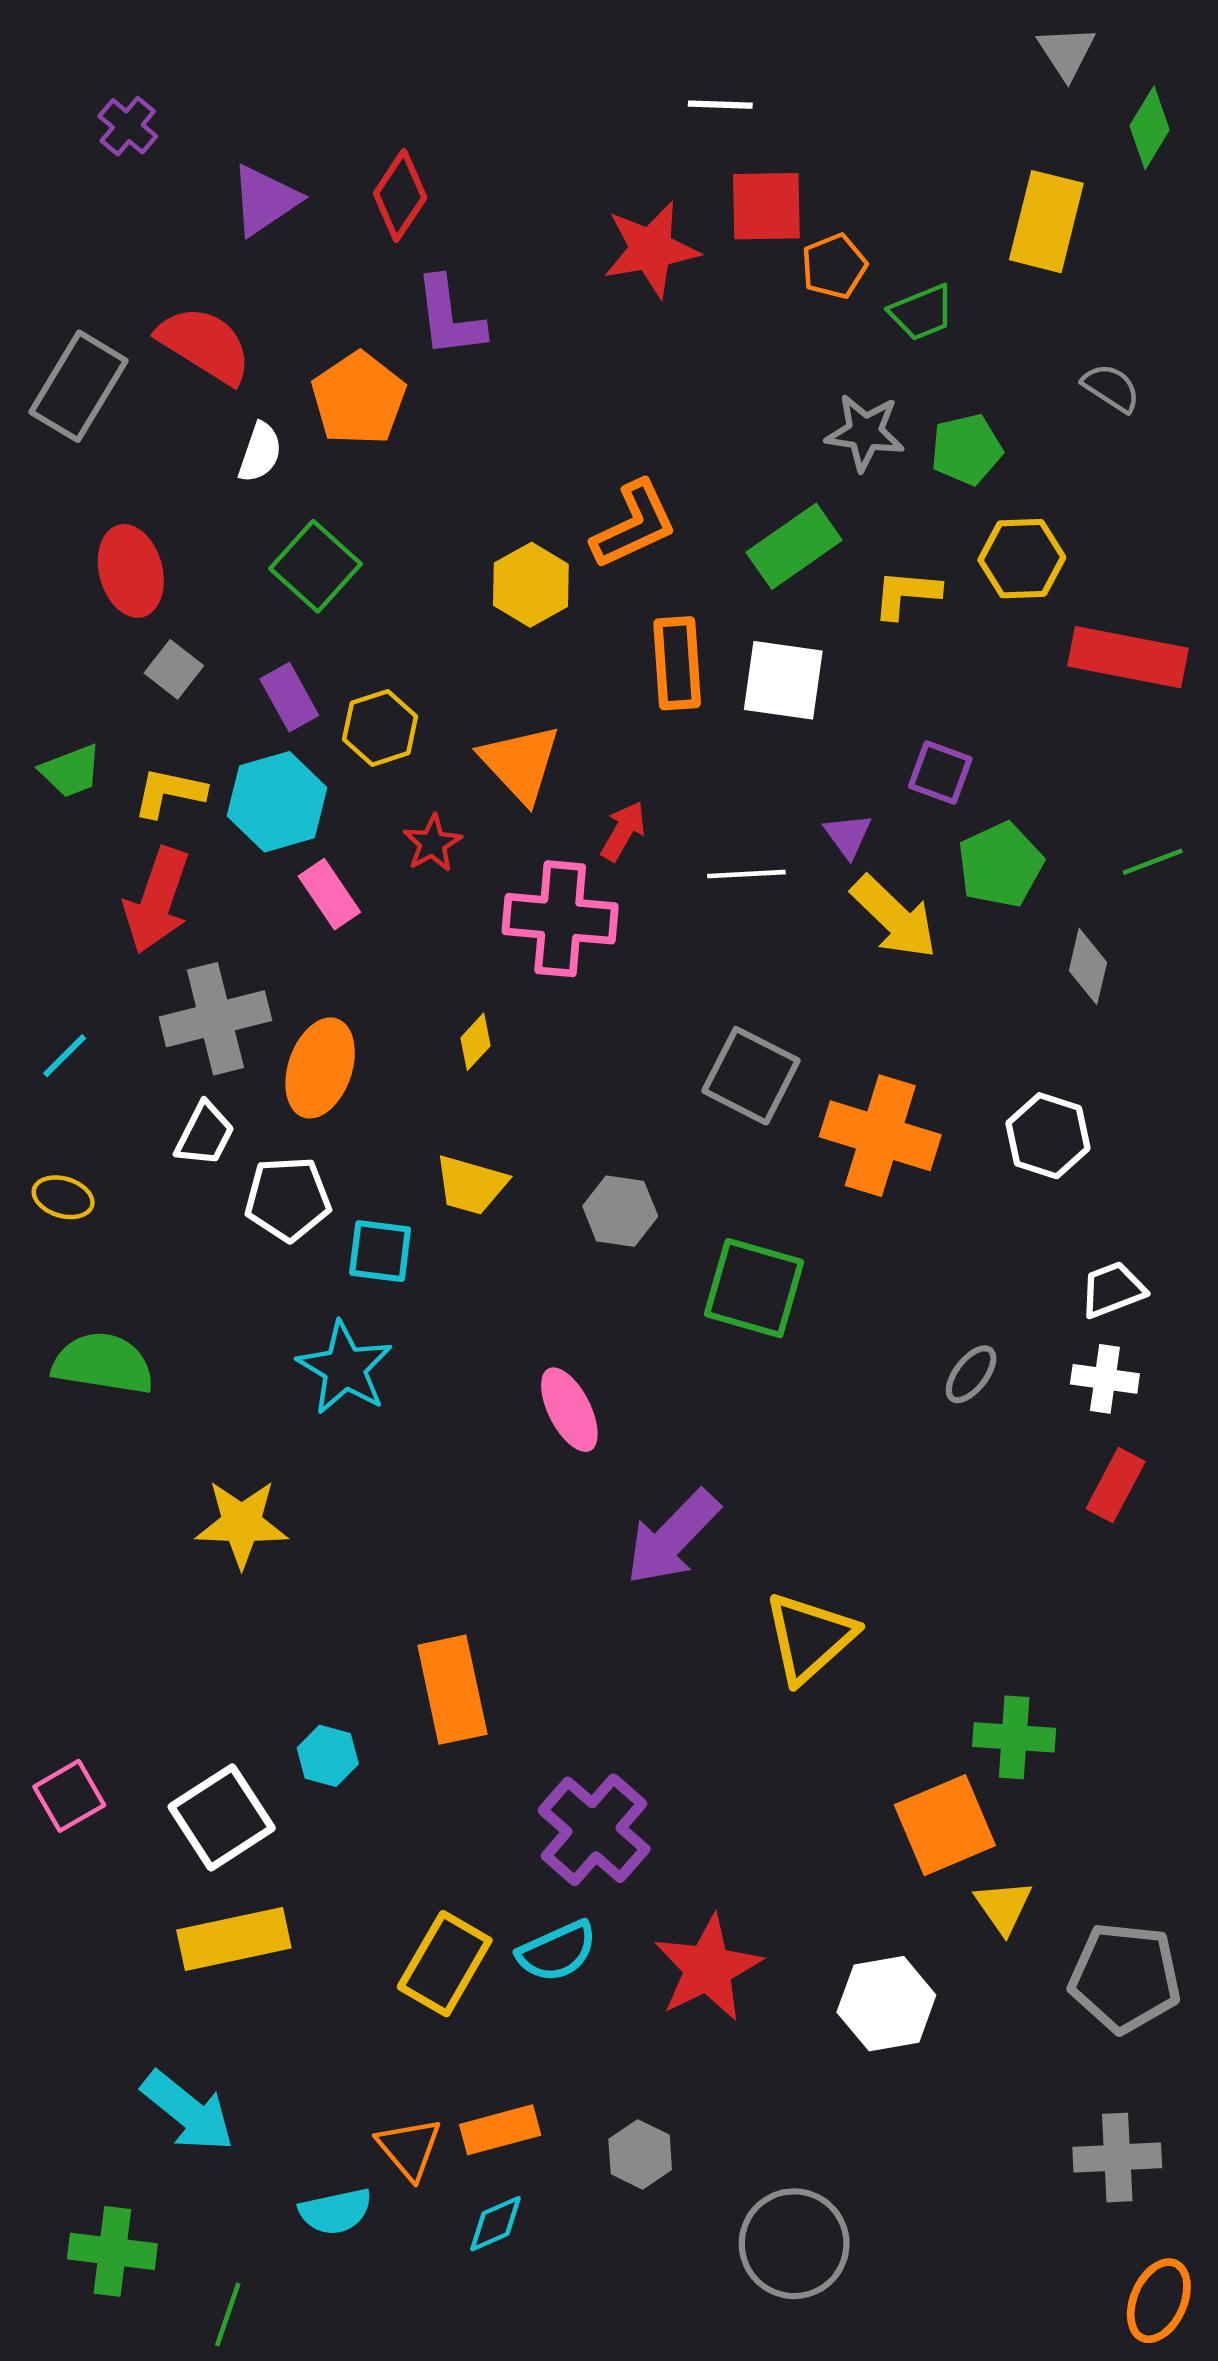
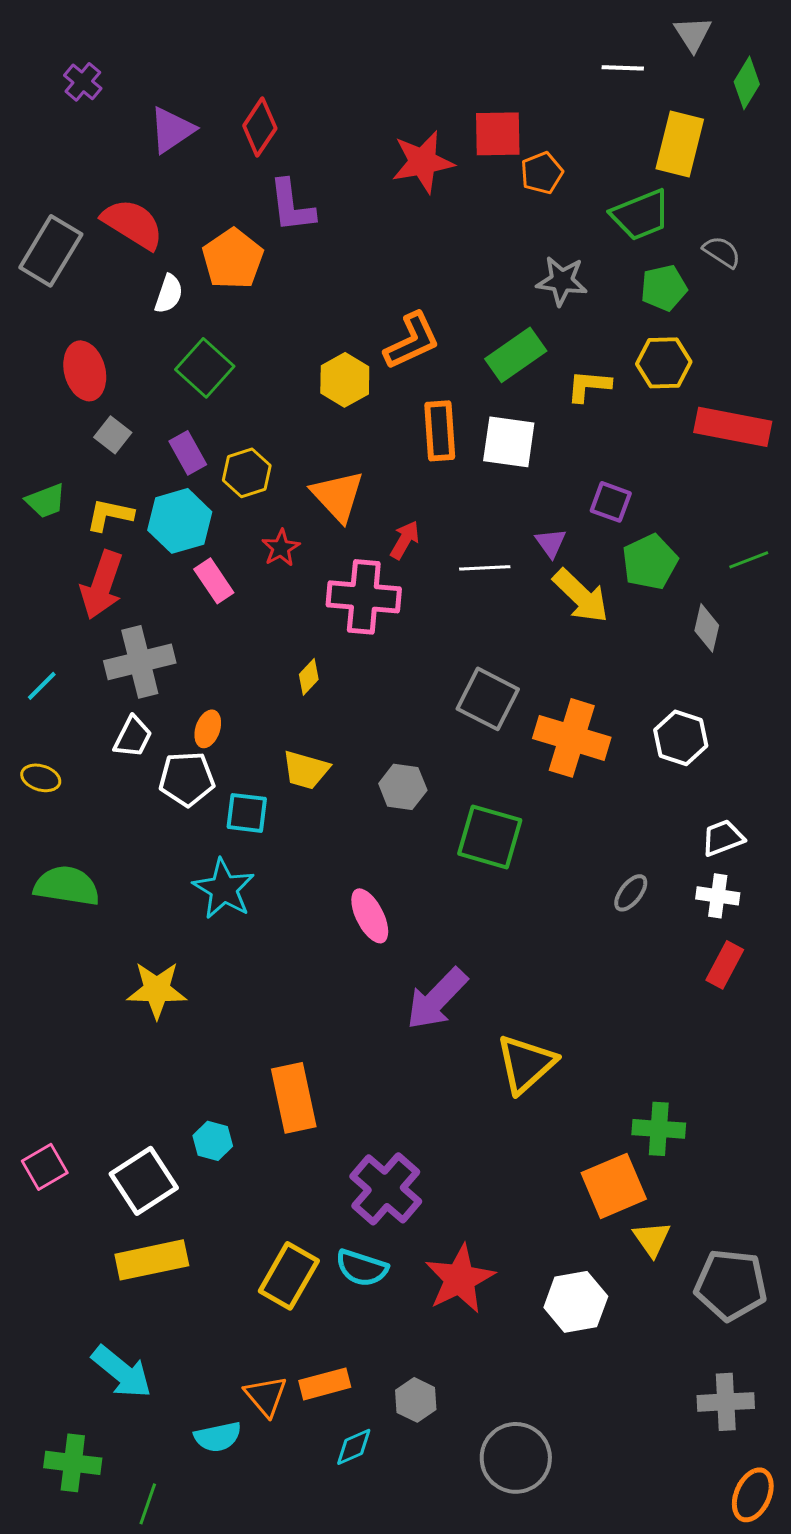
white line: (720, 105) -> (623, 68), moved
green trapezoid: (922, 312) -> (641, 215), moved, size x1.4
green pentagon: (966, 449) -> (664, 288), moved
orange ellipse: (320, 1068) -> (208, 729), moved, size x0.6
cyan semicircle: (557, 1951) -> (362, 1268), turned 42
cyan diamond: (496, 2224) -> (354, 1447), moved

